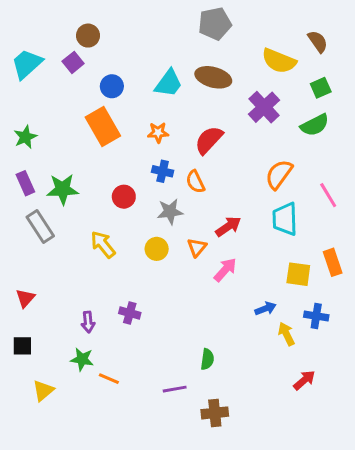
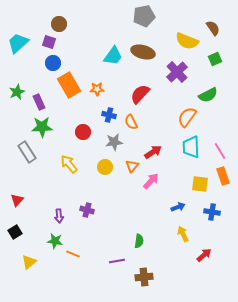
purple square: (73, 62) -> (49, 42), turned -32
blue circle: (112, 86) -> (53, 63), moved
green semicircle: (315, 125) -> (208, 95), moved
orange star: (158, 133) -> (97, 89), moved
purple rectangle: (25, 183) -> (39, 102), moved
pink line: (328, 195) -> (220, 151), moved
yellow arrow: (286, 334) -> (183, 234), moved
black square: (22, 346) -> (15, 232), turned -32

